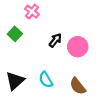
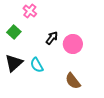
cyan semicircle: (46, 80) -> (37, 65), moved
black triangle: (15, 81) -> (14, 63), moved

